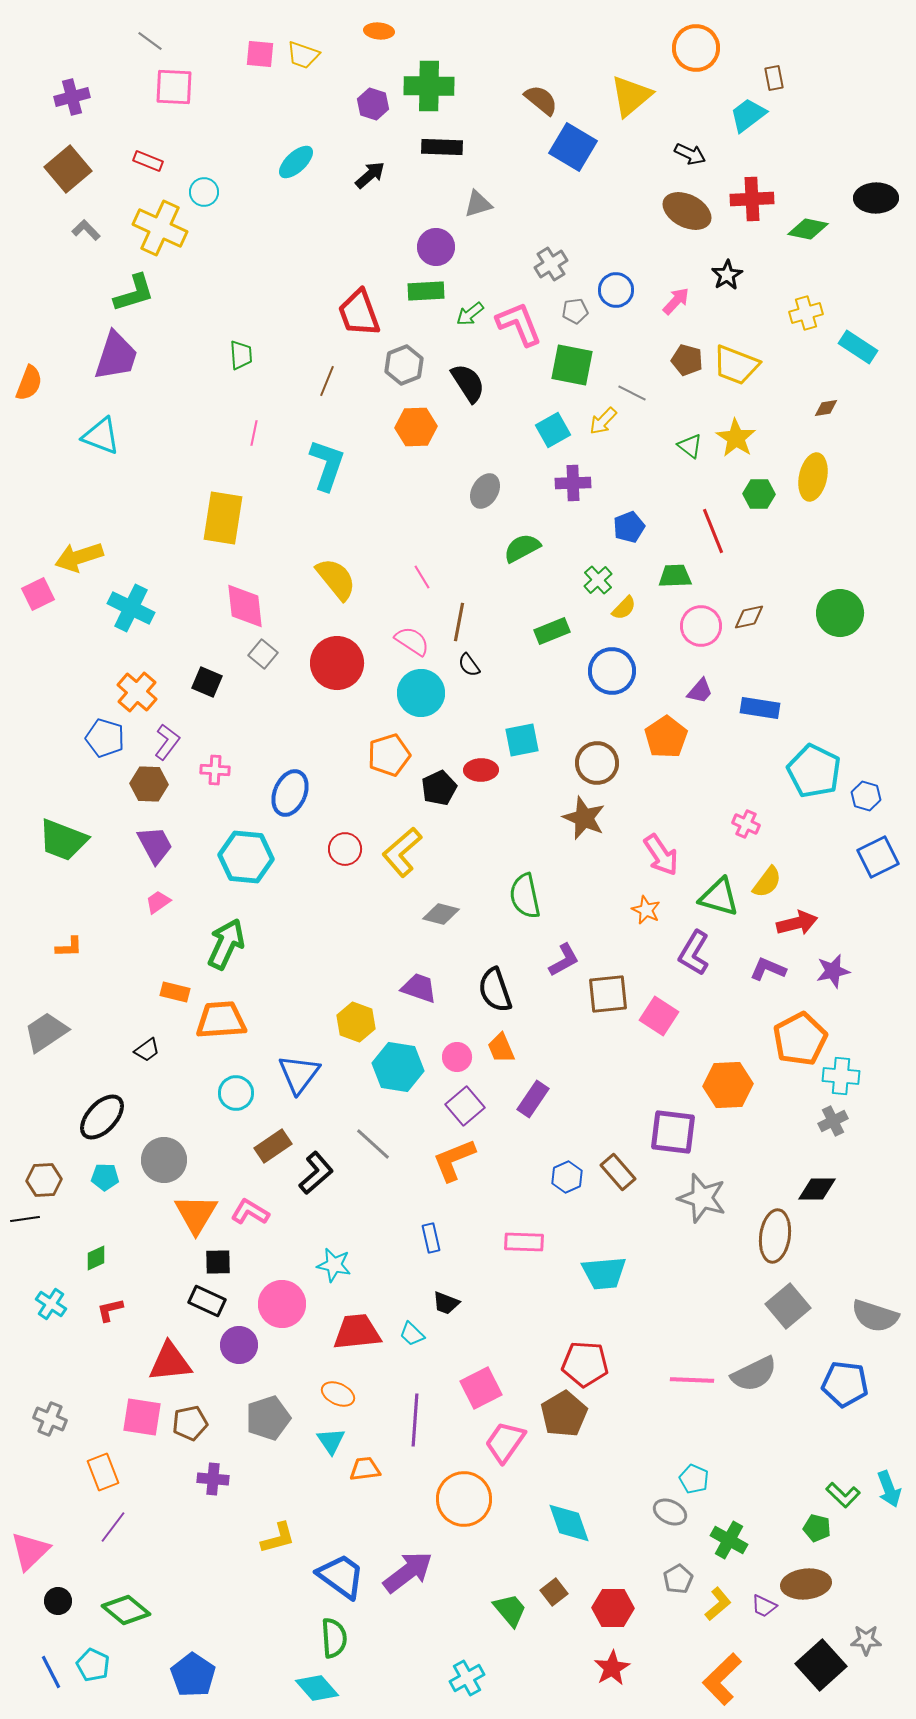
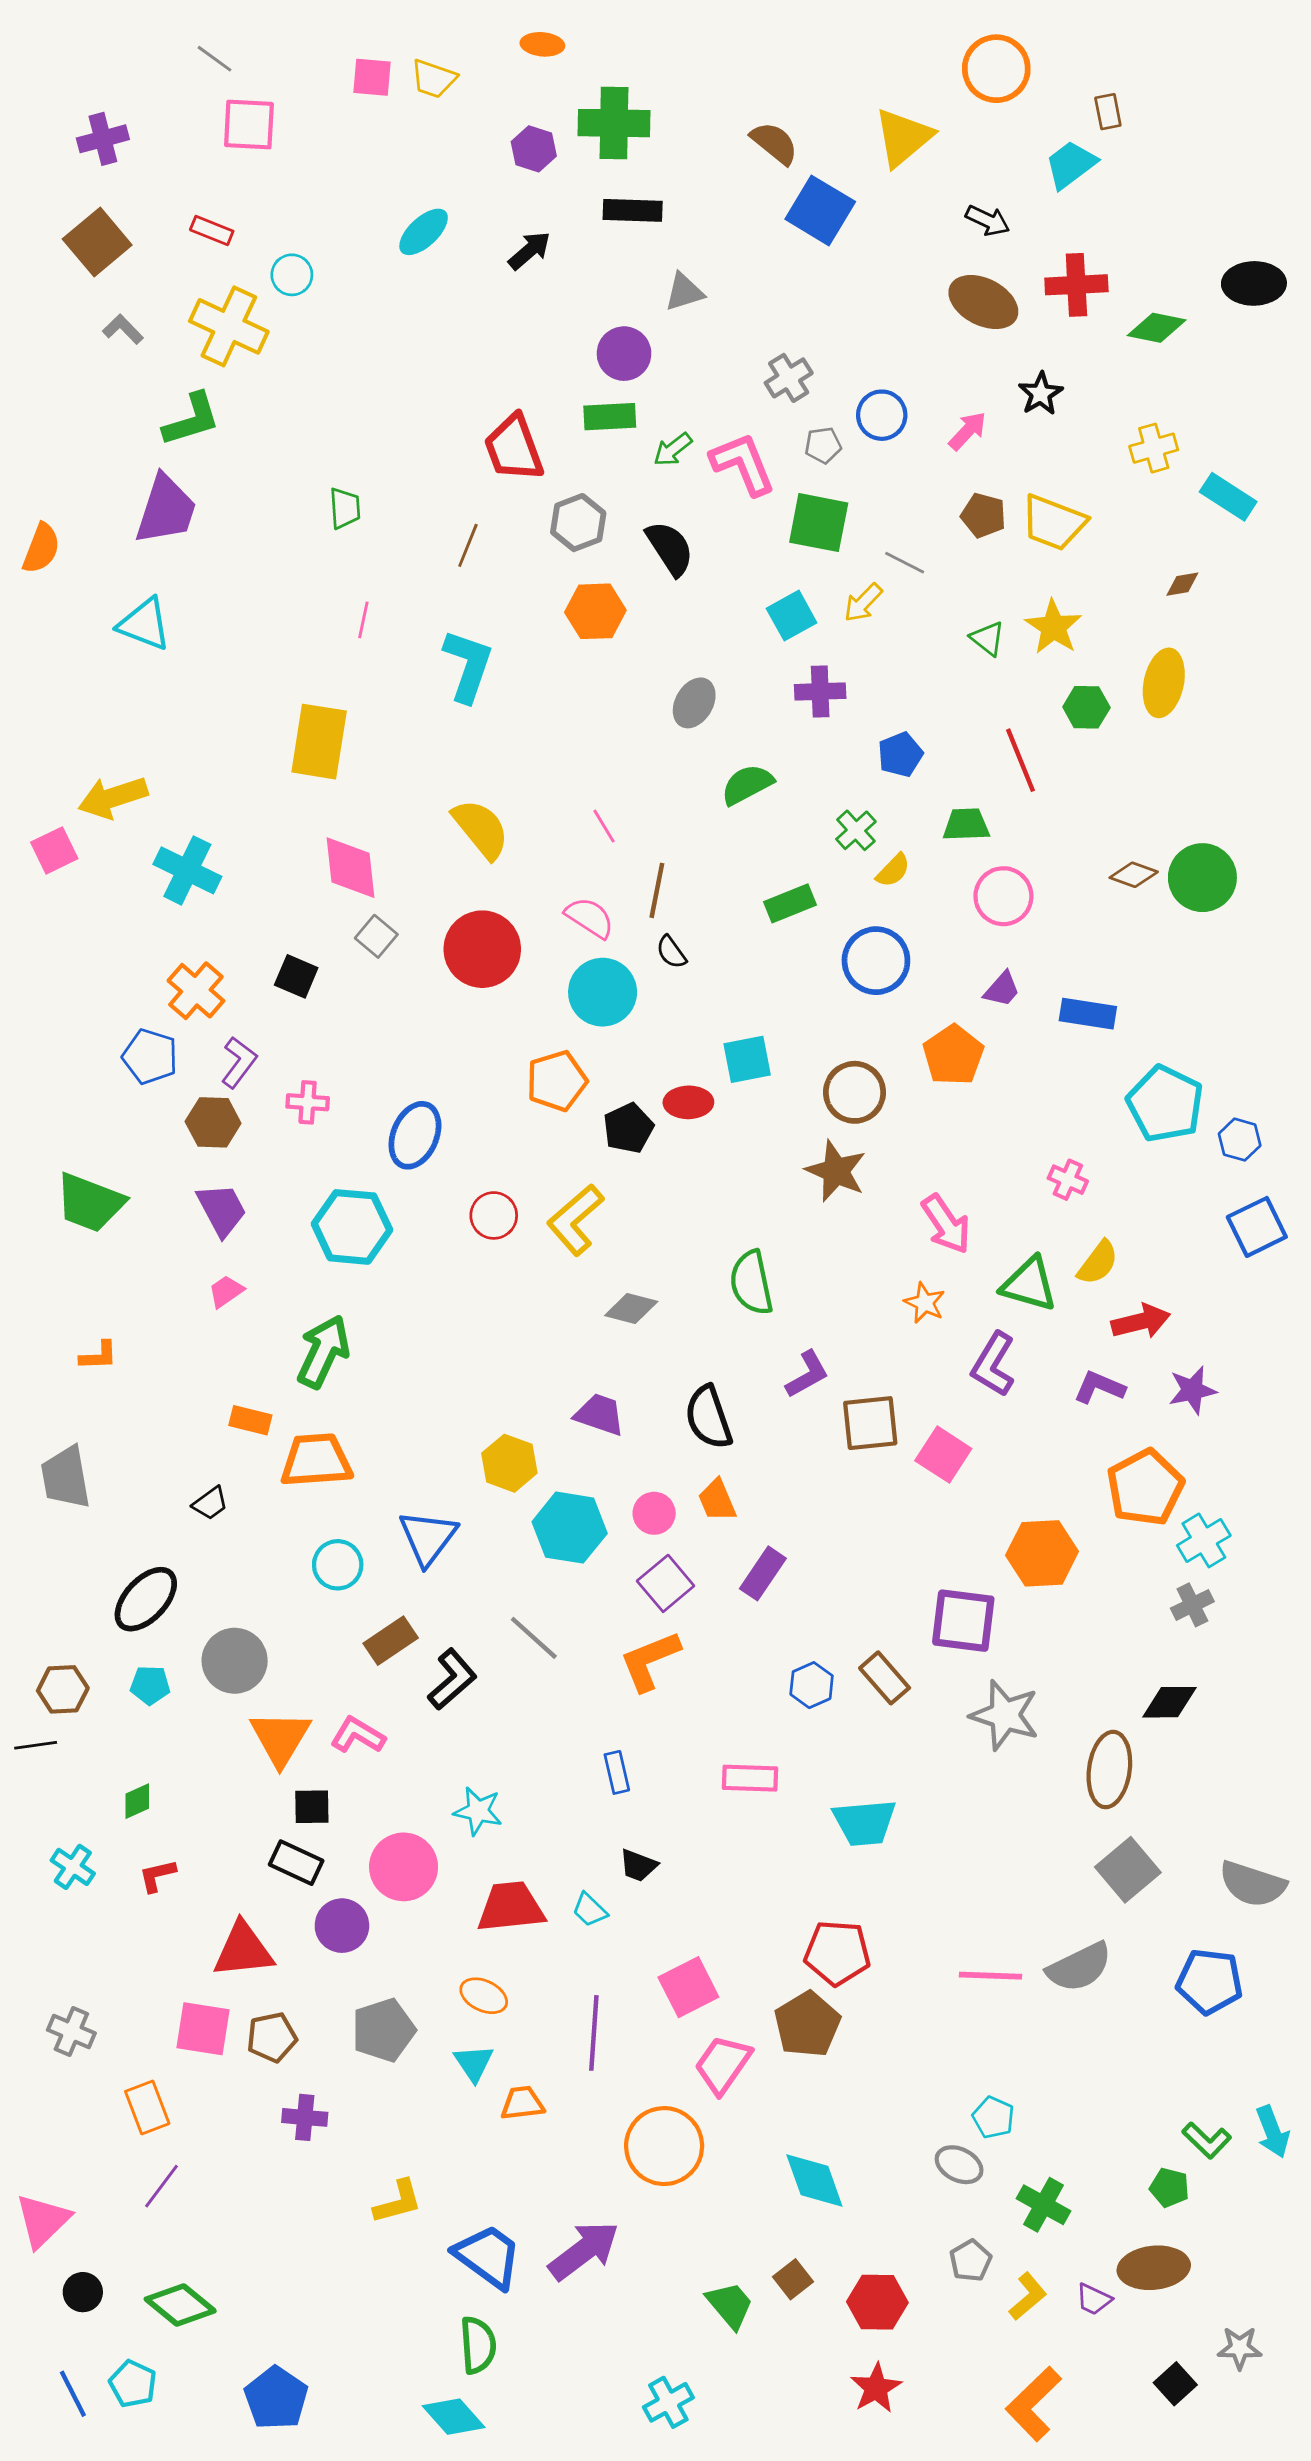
brown diamond: (749, 617) -> (1134, 875), moved, turned 32
gray trapezoid: (46, 1032) -> (66, 1477), turned -66
cyan cross: (841, 1076) -> (1204, 1540), turned -36
black square: (821, 1665) -> (1175, 2384), size x0.6

